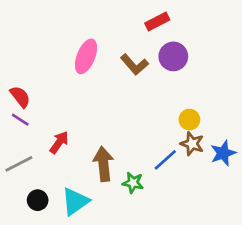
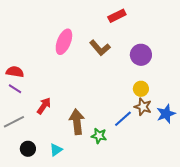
purple circle: (173, 56) -> (141, 55), moved
red semicircle: (20, 97) -> (15, 72), turned -42
cyan triangle: (75, 202) -> (56, 150), size x0.6

